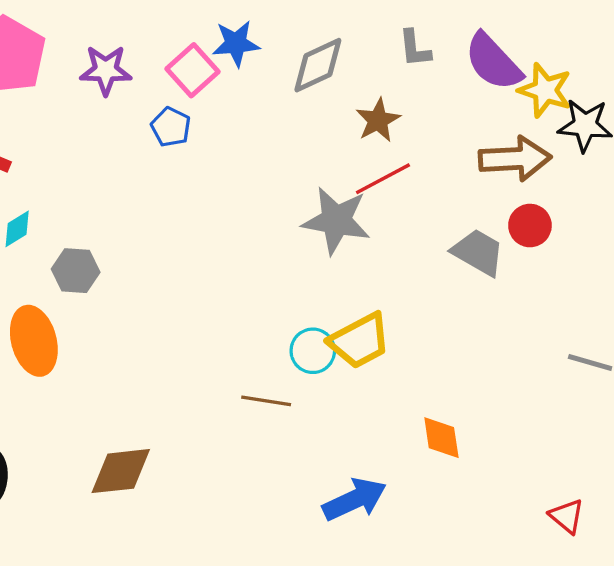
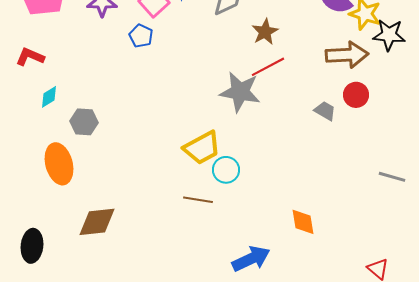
gray trapezoid: (478, 252) -> (325, 111), size x0.7
yellow trapezoid: (360, 341) -> (202, 148), moved
brown diamond: (121, 471) -> (97, 222), moved

